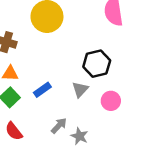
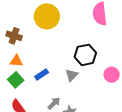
pink circle: (111, 101) -> (112, 75), moved

